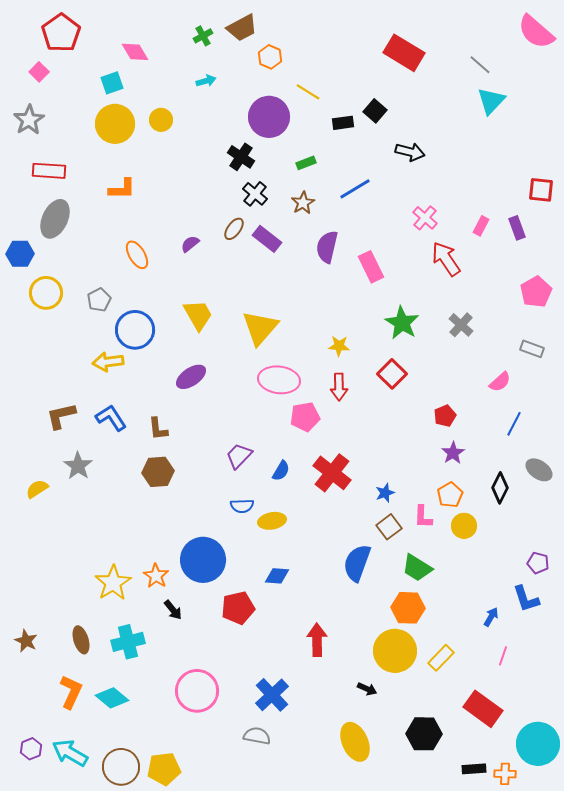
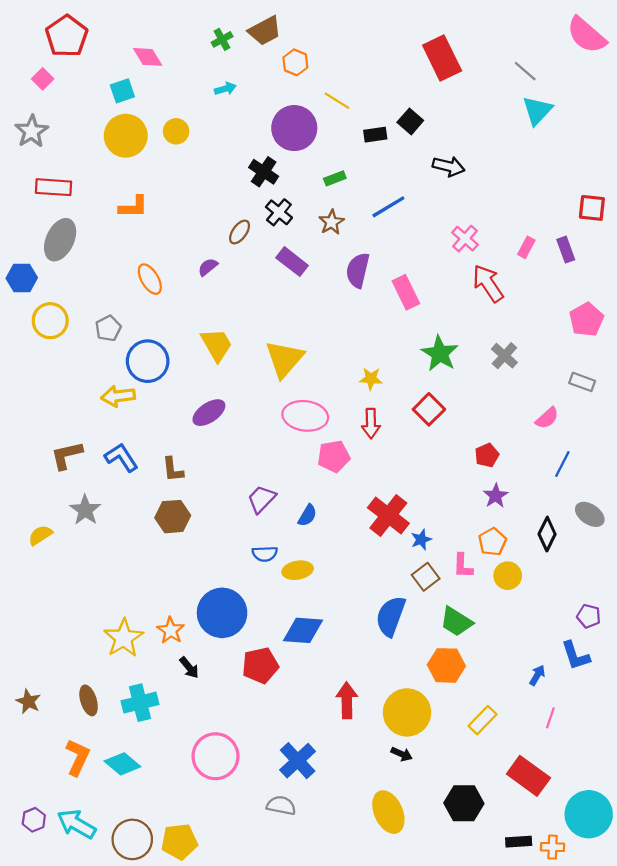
red rectangle: (404, 53) -> (442, 58), turned 33
brown ellipse: (234, 229) -> (240, 232), moved
red cross: (332, 473) -> (388, 515), moved
blue diamond: (277, 576) -> (303, 630), size x1.5
yellow circle: (395, 651) -> (407, 712), moved

